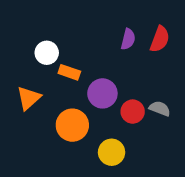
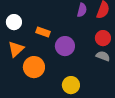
white circle: (47, 53) -> (14, 22), moved
red circle: (133, 112) -> (103, 38), moved
orange circle: (72, 125) -> (34, 67), moved

